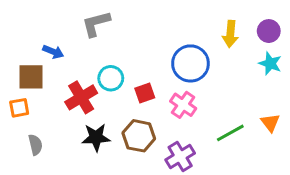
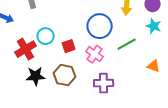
orange triangle: (270, 123) -> (154, 66), turned -32
green line: (230, 133) -> (127, 44), moved
purple cross: (180, 157) -> (104, 83), moved, turned 30

